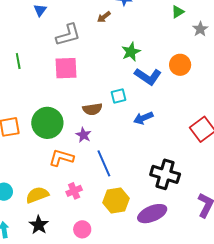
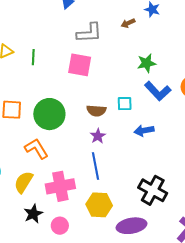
green line: (18, 61) -> (33, 57), moved
purple star: (84, 135) -> (98, 136), moved
orange L-shape: (61, 158) -> (36, 149), moved, turned 30
pink cross: (74, 191) -> (60, 186), size x1.8
yellow semicircle: (37, 195) -> (24, 182), turned -50
black star: (39, 225) -> (33, 214), moved

